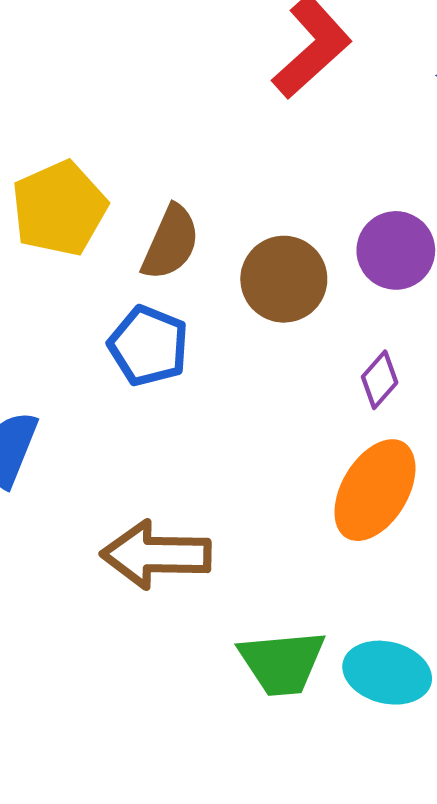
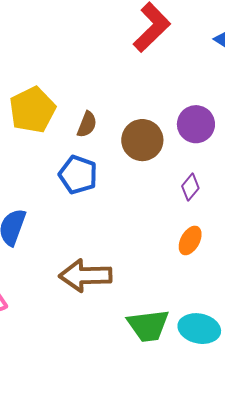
brown semicircle: (171, 243) -> (87, 124), size x0.7
orange ellipse: (375, 490) -> (190, 240), size x0.6

